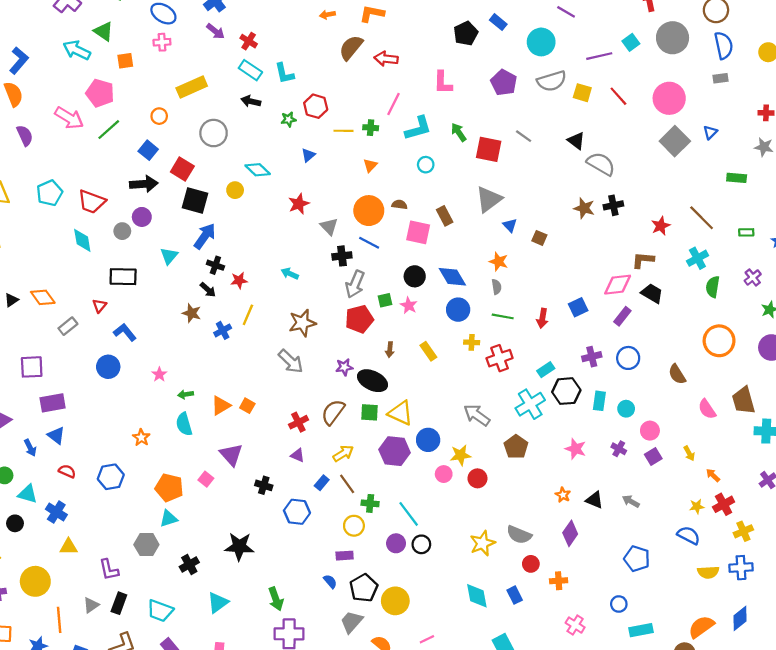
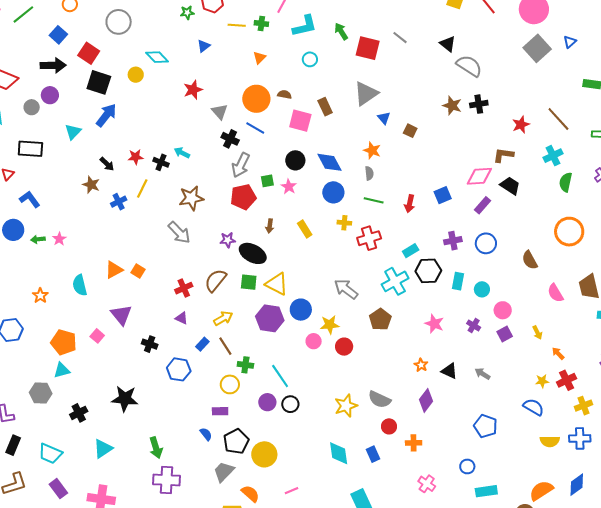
black cross: (342, 256) -> (230, 139), turned 30
black cross: (215, 265) -> (161, 162), moved
green arrow: (186, 394) -> (38, 239), moved

